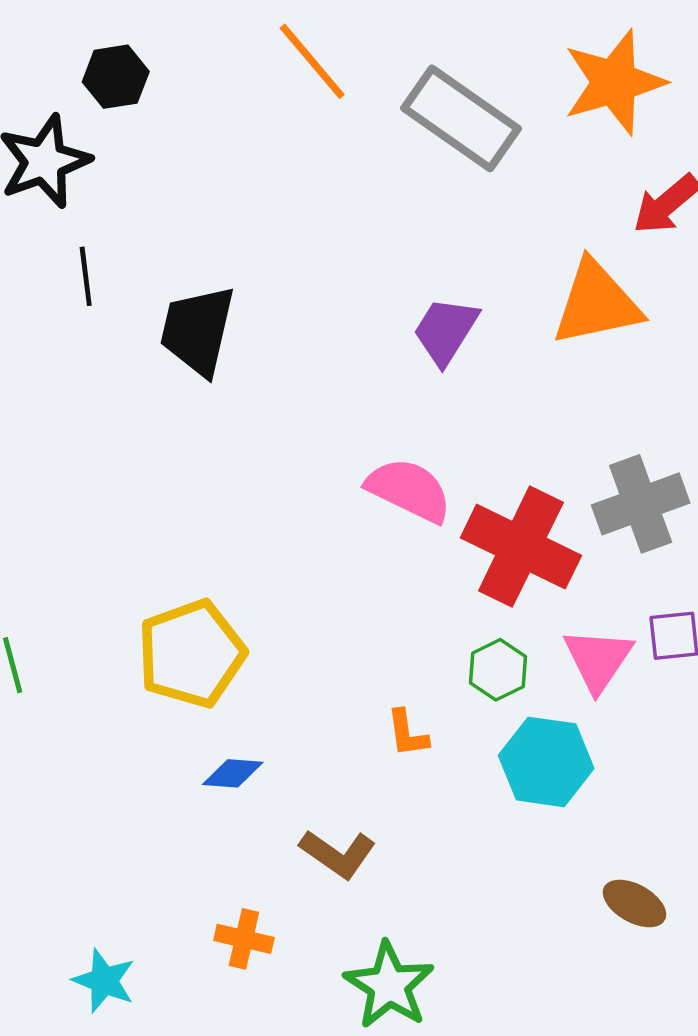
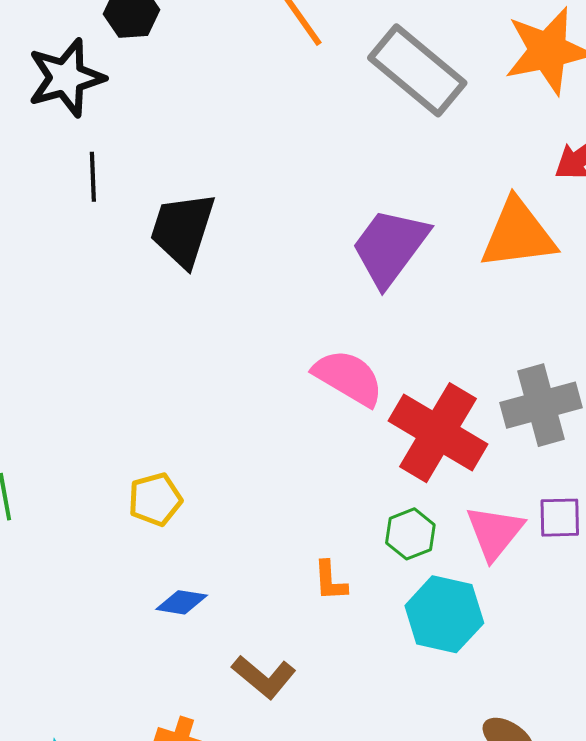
purple trapezoid: (446, 331) -> (390, 247), size x1.4
yellow pentagon: (191, 654) -> (155, 499), size x0.6

